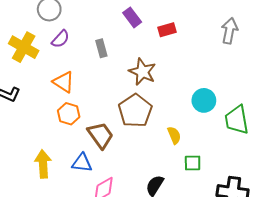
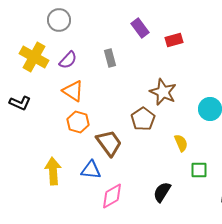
purple semicircle: (60, 39) -> (68, 60), moved
brown star: (142, 72) -> (163, 92), moved
brown pentagon: (135, 111) -> (143, 119), size x0.7

